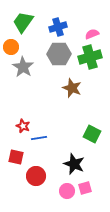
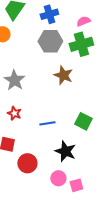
gray star: (23, 67) -> (14, 80), moved
blue line: (39, 138) -> (47, 123), moved
pink square: (85, 188) -> (76, 185), moved

